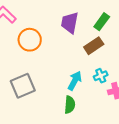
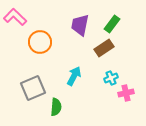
cyan arrow: (75, 81) -> (74, 76), moved
green semicircle: (70, 105) -> (56, 107), moved

